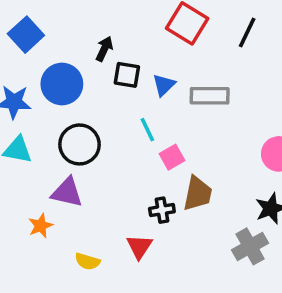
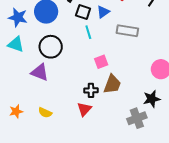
blue triangle: (164, 85) -> (103, 12), moved
cyan line: (147, 130) -> (88, 32), moved
orange star: (41, 226) -> (16, 111), moved
red triangle: (139, 247) -> (84, 109), moved

